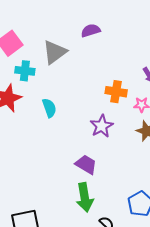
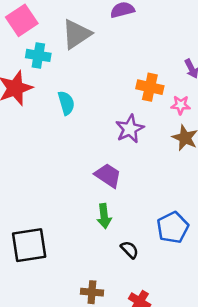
green arrow: (85, 197) -> (104, 216), size x0.7

